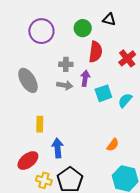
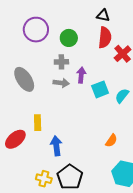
green circle: (83, 28) -> (69, 38), moved
red semicircle: (96, 52) -> (105, 37), moved
red ellipse: (28, 161) -> (15, 139), moved

